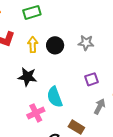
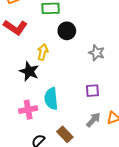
yellow arrow: (33, 45) -> (43, 52), moved
black circle: (55, 45) -> (67, 31), moved

